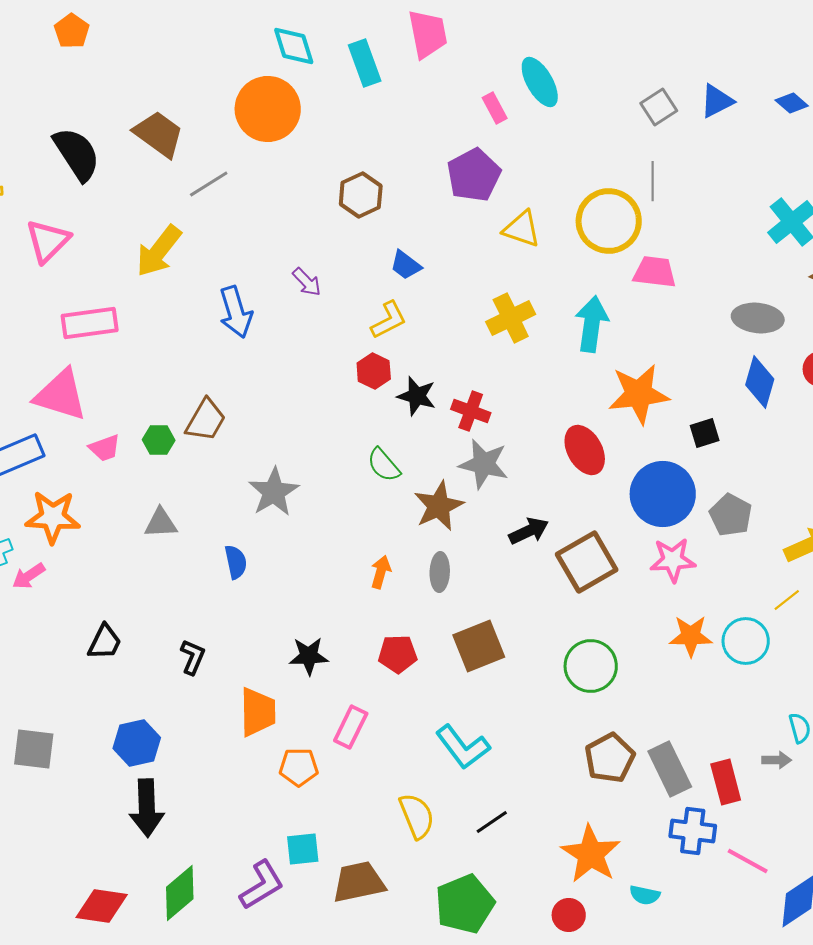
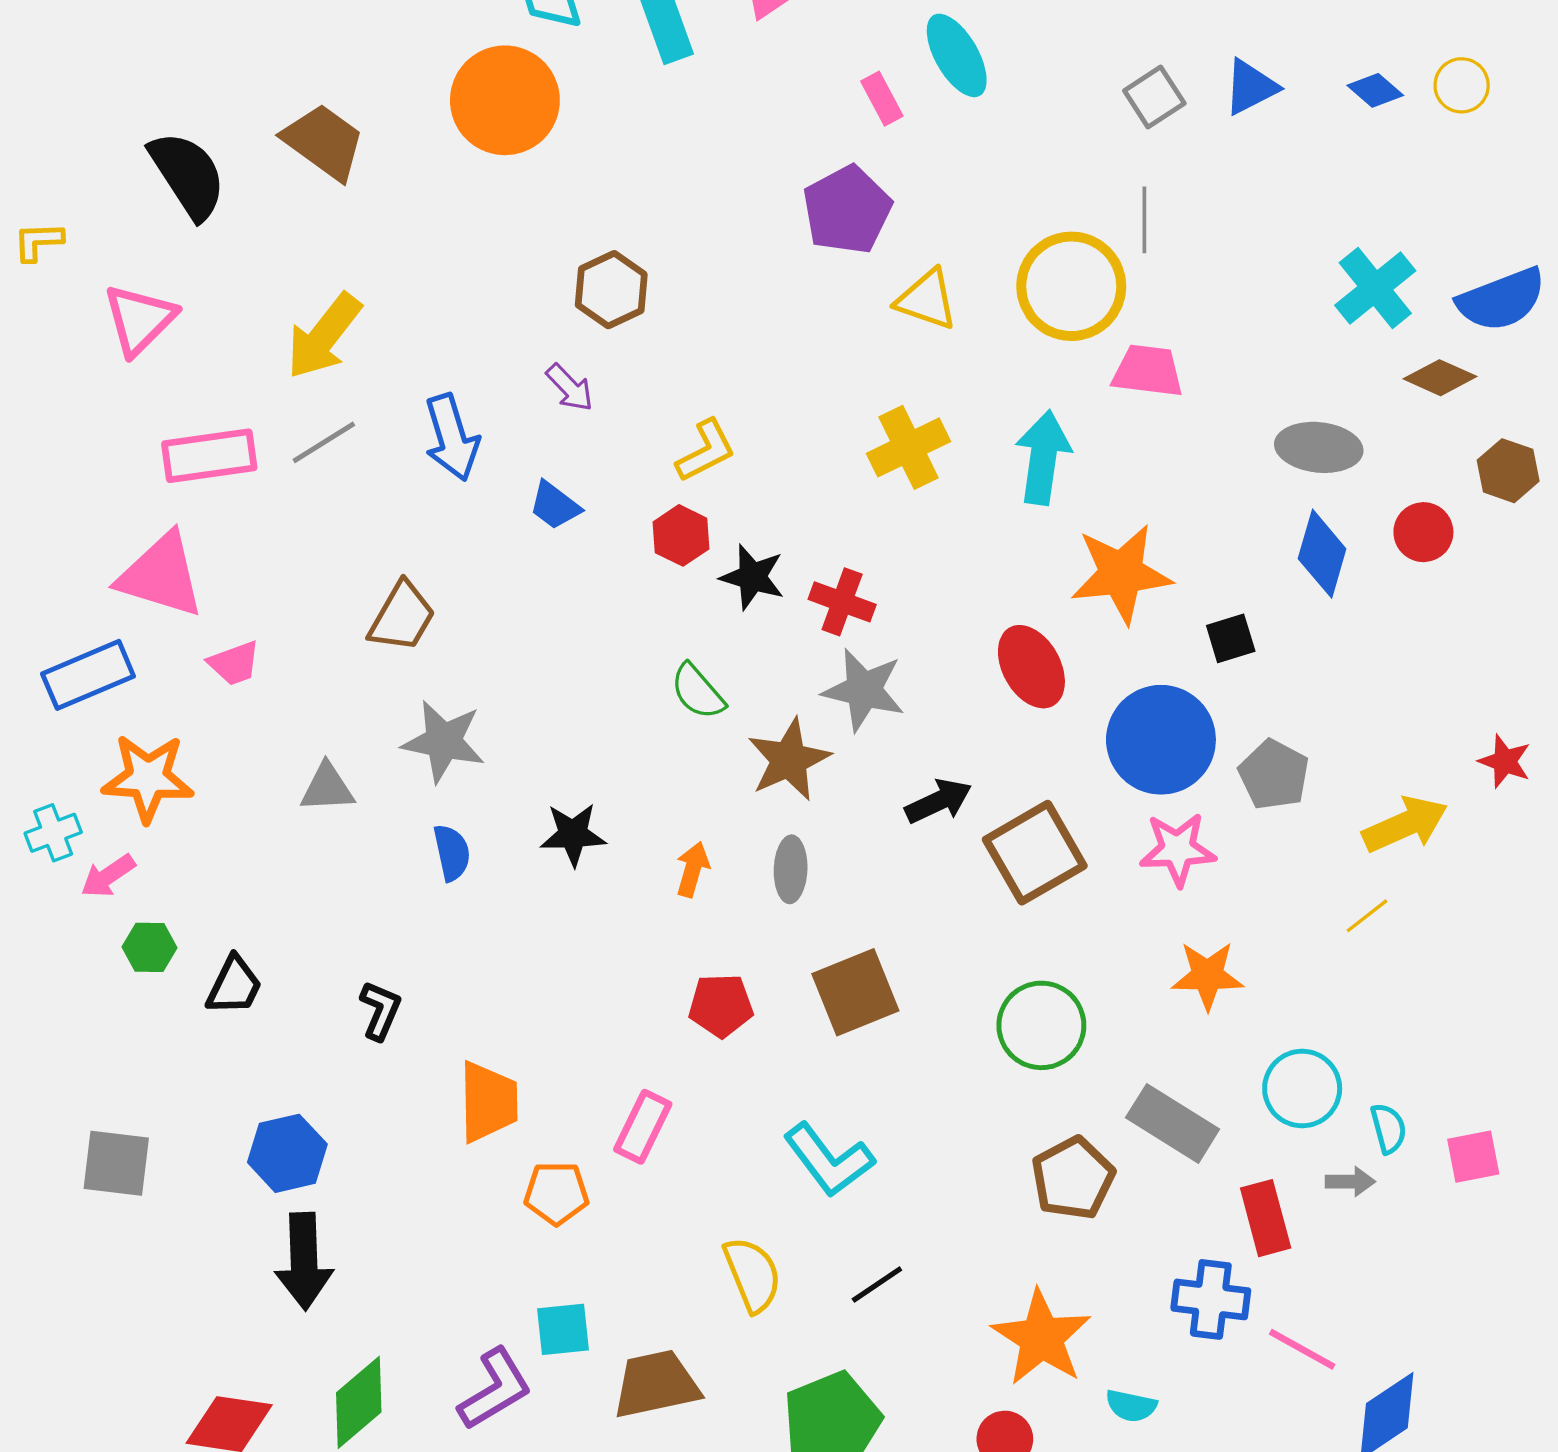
gray line: (209, 184) -> (324, 442), moved
brown hexagon: (361, 195) -> (611, 290), moved
blue trapezoid: (406, 265) -> (555, 506), moved
green hexagon: (159, 440) -> (149, 947), moved
gray star: (274, 492) -> (443, 741), moved, turned -30
cyan circle: (746, 641) -> (1302, 1089), moved
black star: (309, 656) -> (573, 834), moved
gray rectangle: (670, 769) -> (1173, 1123), moved, turned -32

